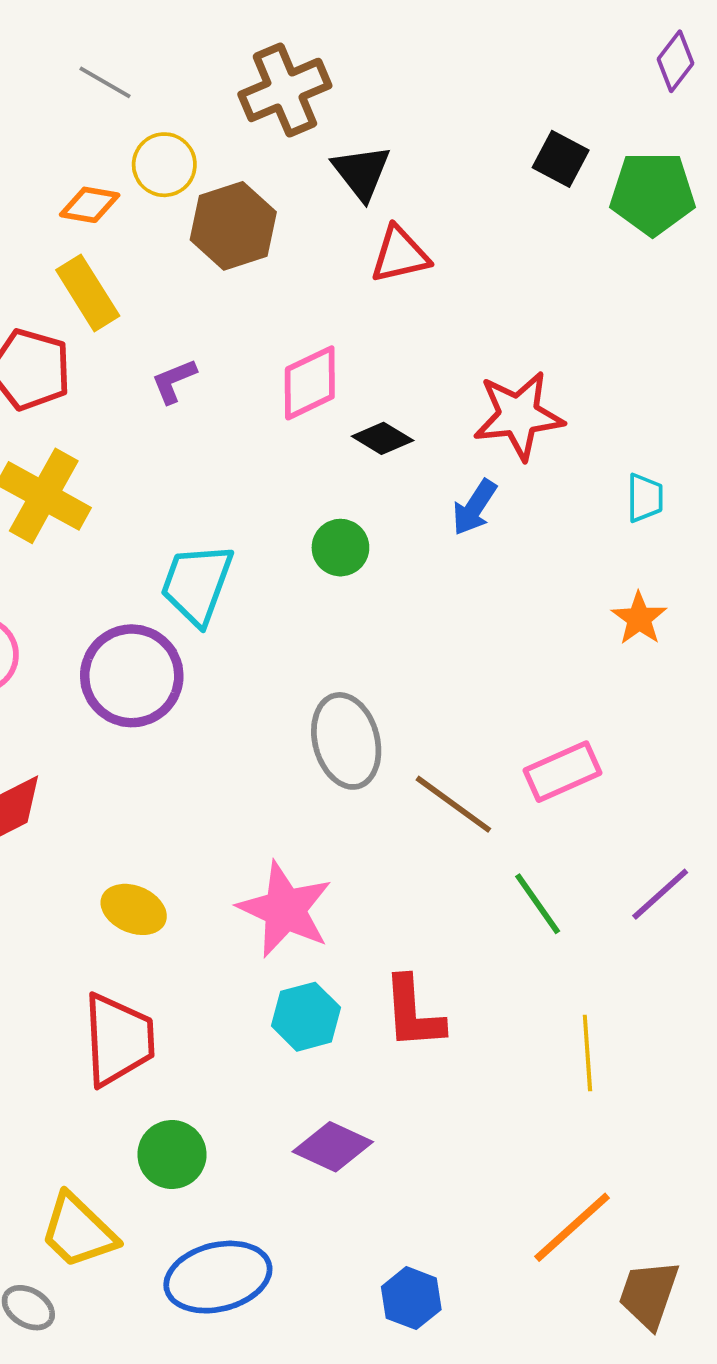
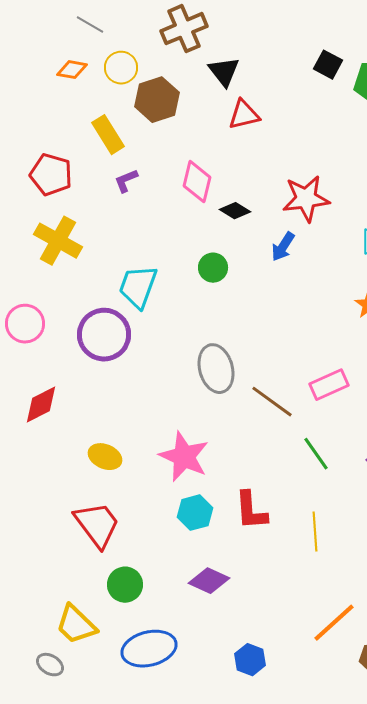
orange diamond: (90, 205) -> (72, 70), moved
yellow rectangle: (88, 293) -> (108, 135), moved
pink diamond: (310, 383) -> (197, 182), turned -51
red trapezoid: (118, 1040) -> (97, 525), turned -34
yellow line: (587, 1053) -> (315, 532), moved

